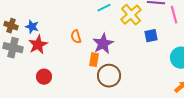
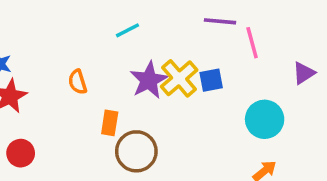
yellow cross: (131, 15) -> (179, 78), moved
purple star: (103, 44) -> (149, 80), moved

